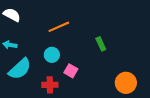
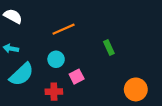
pink square: (71, 71) -> (77, 77), turned 32

